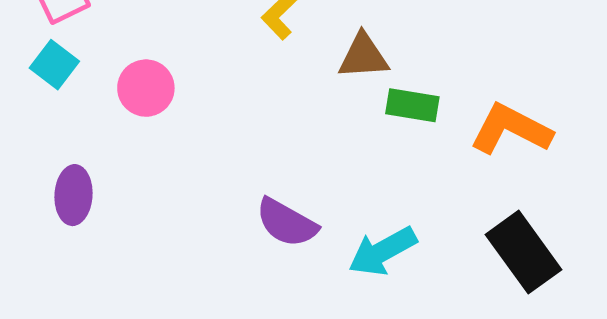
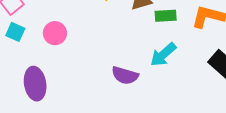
purple ellipse: (74, 195) -> (35, 84), size x1.4
cyan arrow: (383, 251) -> (163, 55), moved

